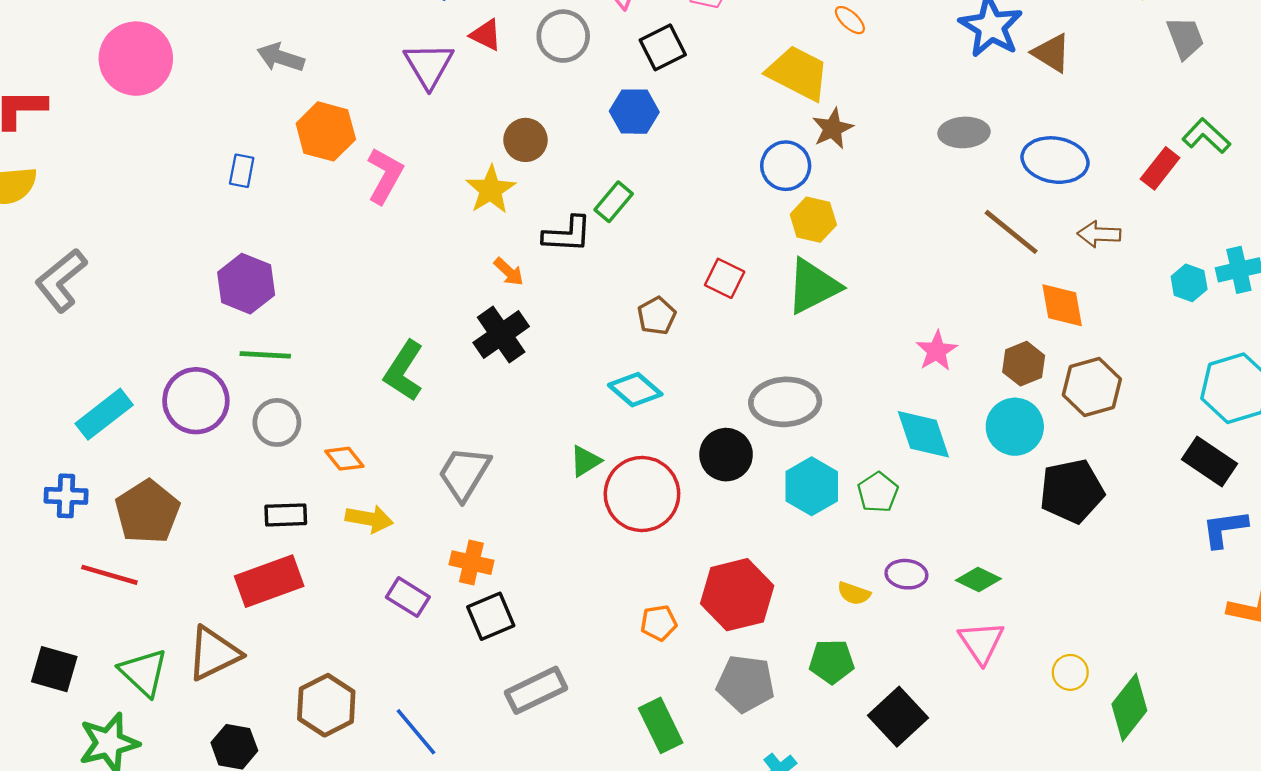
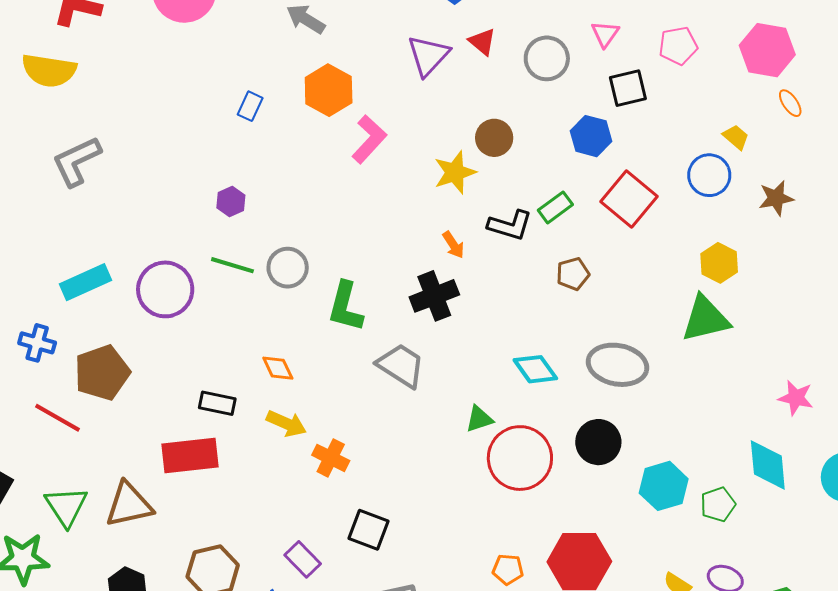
yellow trapezoid: (798, 73) -> (736, 137), size x0.5
brown star: (833, 128) -> (776, 198), moved
blue circle: (786, 166) -> (709, 175), moved
red square: (725, 278) -> (629, 199), moved, size x1.6
purple hexagon: (246, 284) -> (231, 202), size x0.6
brown pentagon: (657, 316) -> (573, 274), moved
pink star: (937, 351) -> (796, 398), turned 30
green L-shape: (404, 371) -> (345, 307), turned -32
gray ellipse: (785, 402) -> (618, 365), moved
gray circle: (277, 422) -> (288, 268), moved
gray trapezoid: (464, 473) -> (401, 366), moved, turned 78
orange cross: (471, 563) -> (331, 458), moved
purple rectangle: (408, 597) -> (303, 559), moved
black square: (491, 616) -> (369, 530), turned 30

